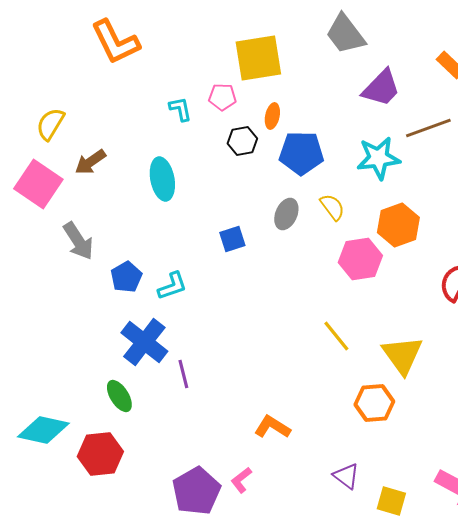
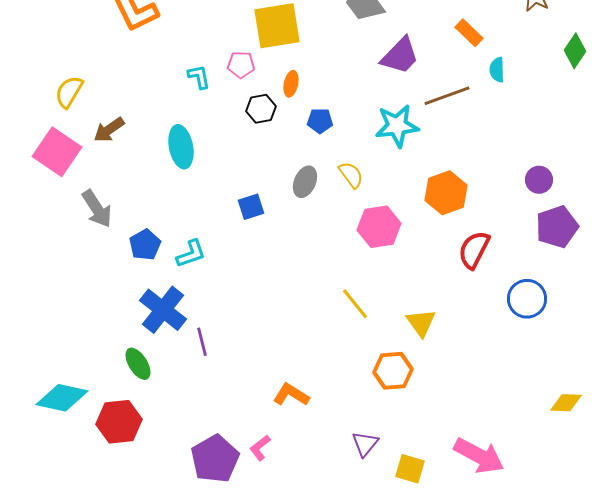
blue pentagon: (301, 153) -> (320, 121), size x0.6
orange hexagon: (398, 225) -> (446, 193), moved
yellow triangle: (402, 355) -> (421, 323), size x0.7
purple triangle: (346, 476) -> (365, 444), turned 32

